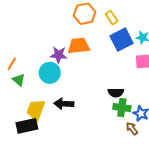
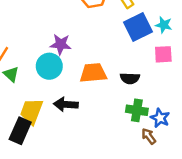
orange trapezoid: (79, 46) -> (93, 73), moved
black semicircle: (116, 93) -> (130, 78), moved
black rectangle: (27, 126) -> (20, 131), turned -55

